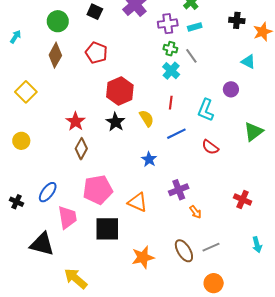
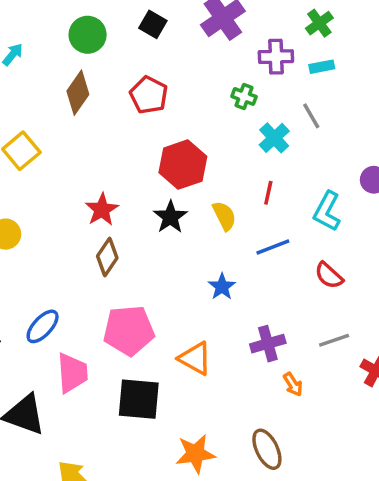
green cross: (170, 49) -> (244, 97), moved
gray line: (211, 247) -> (334, 340), moved

